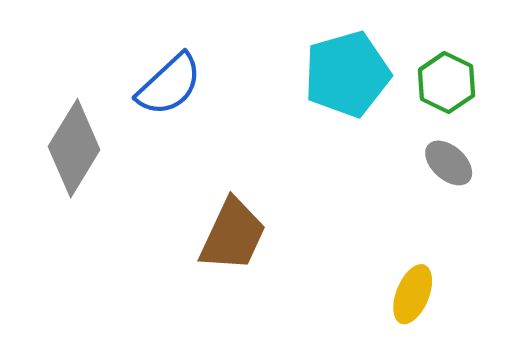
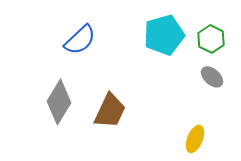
gray diamond: (74, 148) -> (59, 102), moved

